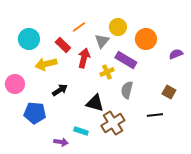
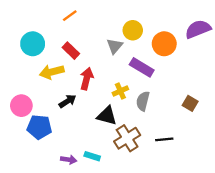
orange line: (79, 27) -> (70, 16), moved
purple semicircle: (176, 54) -> (198, 29), moved, size x1.6
red arrow: (84, 58) -> (87, 79), moved
yellow cross: (107, 72) -> (120, 91), moved
pink circle: (15, 84) -> (21, 106), moved
black line: (155, 115) -> (164, 139), moved
cyan rectangle: (81, 131) -> (92, 156), moved

